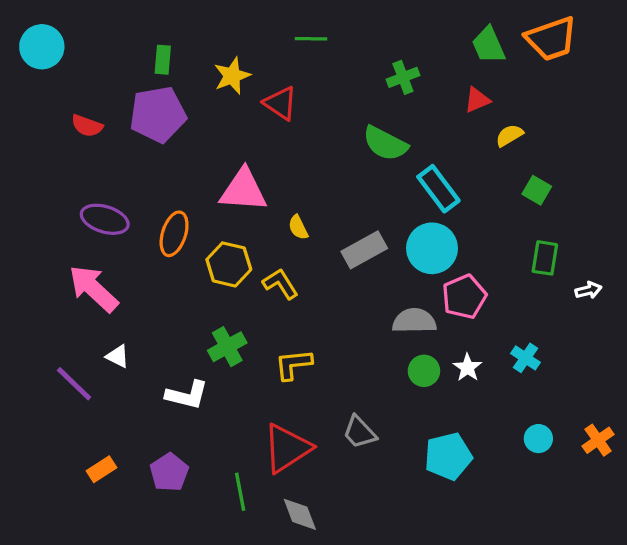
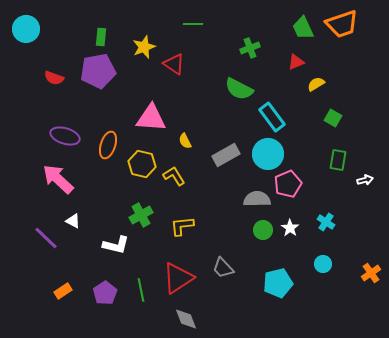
cyan circle: (538, 439) -> (323, 264), moved
green line: (240, 492) -> (141, 290), moved

